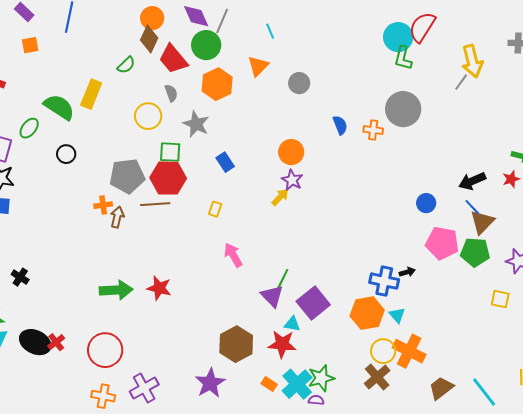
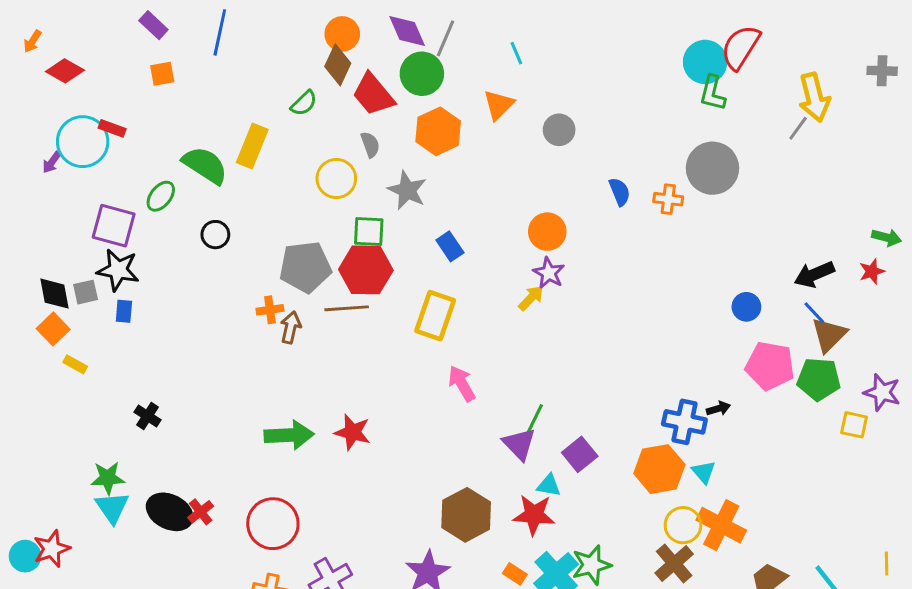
yellow rectangle: (215, 209) -> (435, 316), size x2.0
yellow square: (500, 299) -> (854, 425), moved
purple square: (313, 303) -> (580, 454), size x0.7

